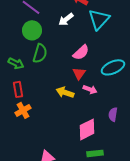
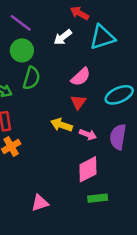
cyan triangle: (99, 19) -> (102, 37), turned 30
pink arrow: (90, 89) -> (88, 134), moved
purple semicircle: (113, 114) -> (118, 137), moved, size x1.5

